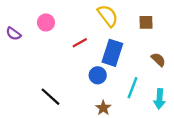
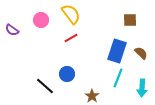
yellow semicircle: (108, 16) -> (71, 14), moved
blue rectangle: (112, 53) -> (117, 51), moved
blue circle: (98, 75) -> (67, 74), moved

